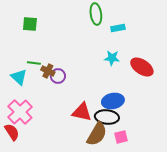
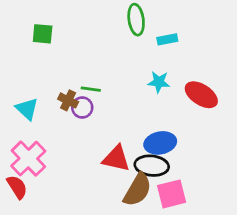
green line: (34, 63) -> (91, 89), moved
pink square: (121, 137) -> (172, 194), size x1.5

